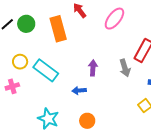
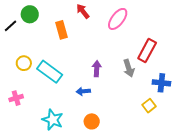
green circle: (26, 24) -> (30, 14), moved
orange rectangle: (58, 29) -> (61, 30), size x0.7
pink cross: (12, 86) -> (16, 98), moved

